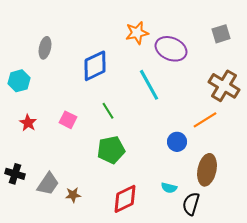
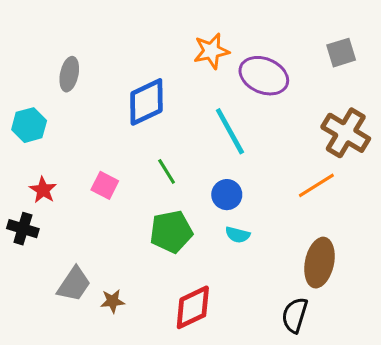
blue circle: (177, 142) -> (227, 195), moved
black cross: (15, 174) -> (23, 229), moved
cyan semicircle: (169, 188) -> (238, 235), moved

